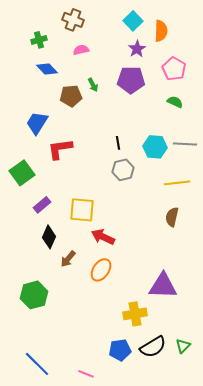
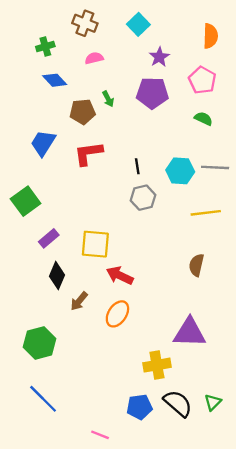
cyan square: (133, 21) -> (138, 24), moved
orange semicircle: (161, 31) -> (210, 36), moved
red L-shape: (60, 149) -> (88, 153), moved
brown semicircle: (172, 217) -> (196, 265), moved
black semicircle: (153, 347) -> (178, 403), turned -108
blue line: (37, 364) -> (43, 399), moved

